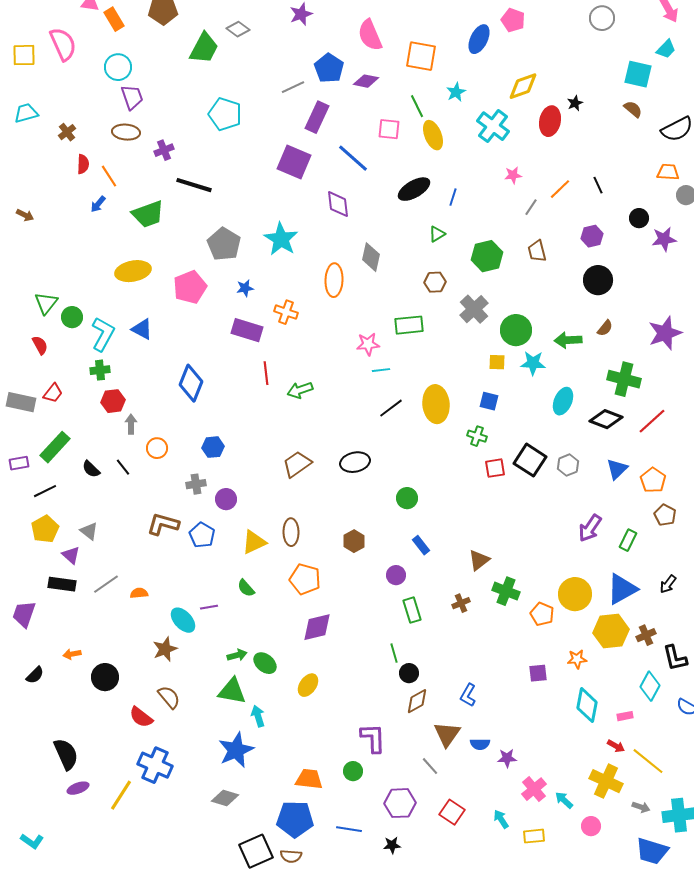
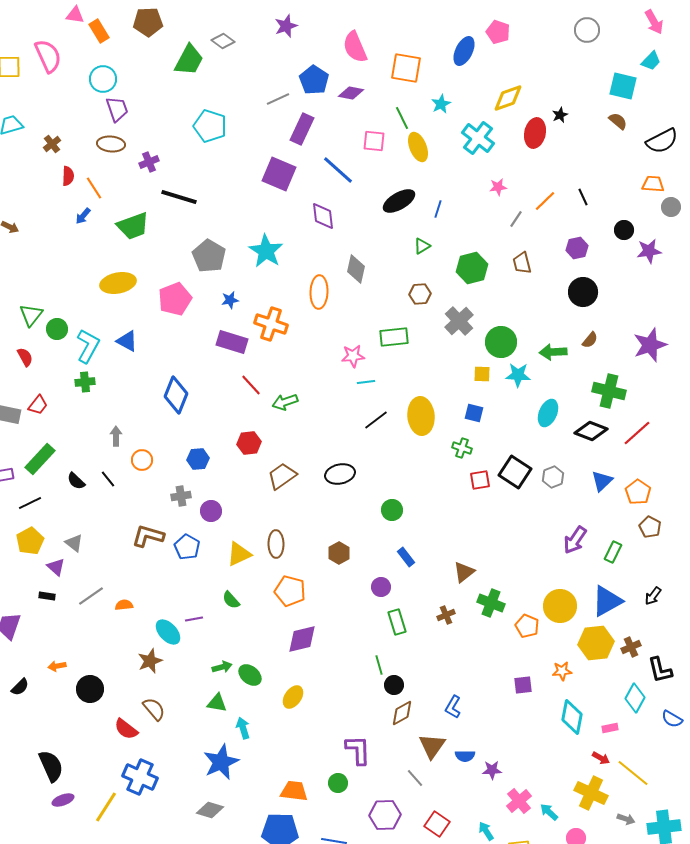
orange cross: (286, 312) -> (271, 324), size x1.4
red line: (266, 373) -> (251, 385), turned -35
red hexagon: (113, 401) -> (249, 443), moved
black rectangle: (62, 584) -> (47, 596), size x0.6
green triangle: (232, 691) -> (217, 703), size x0.7

